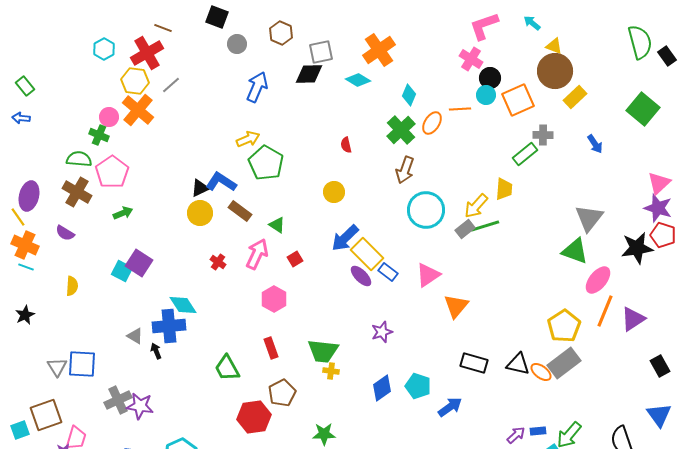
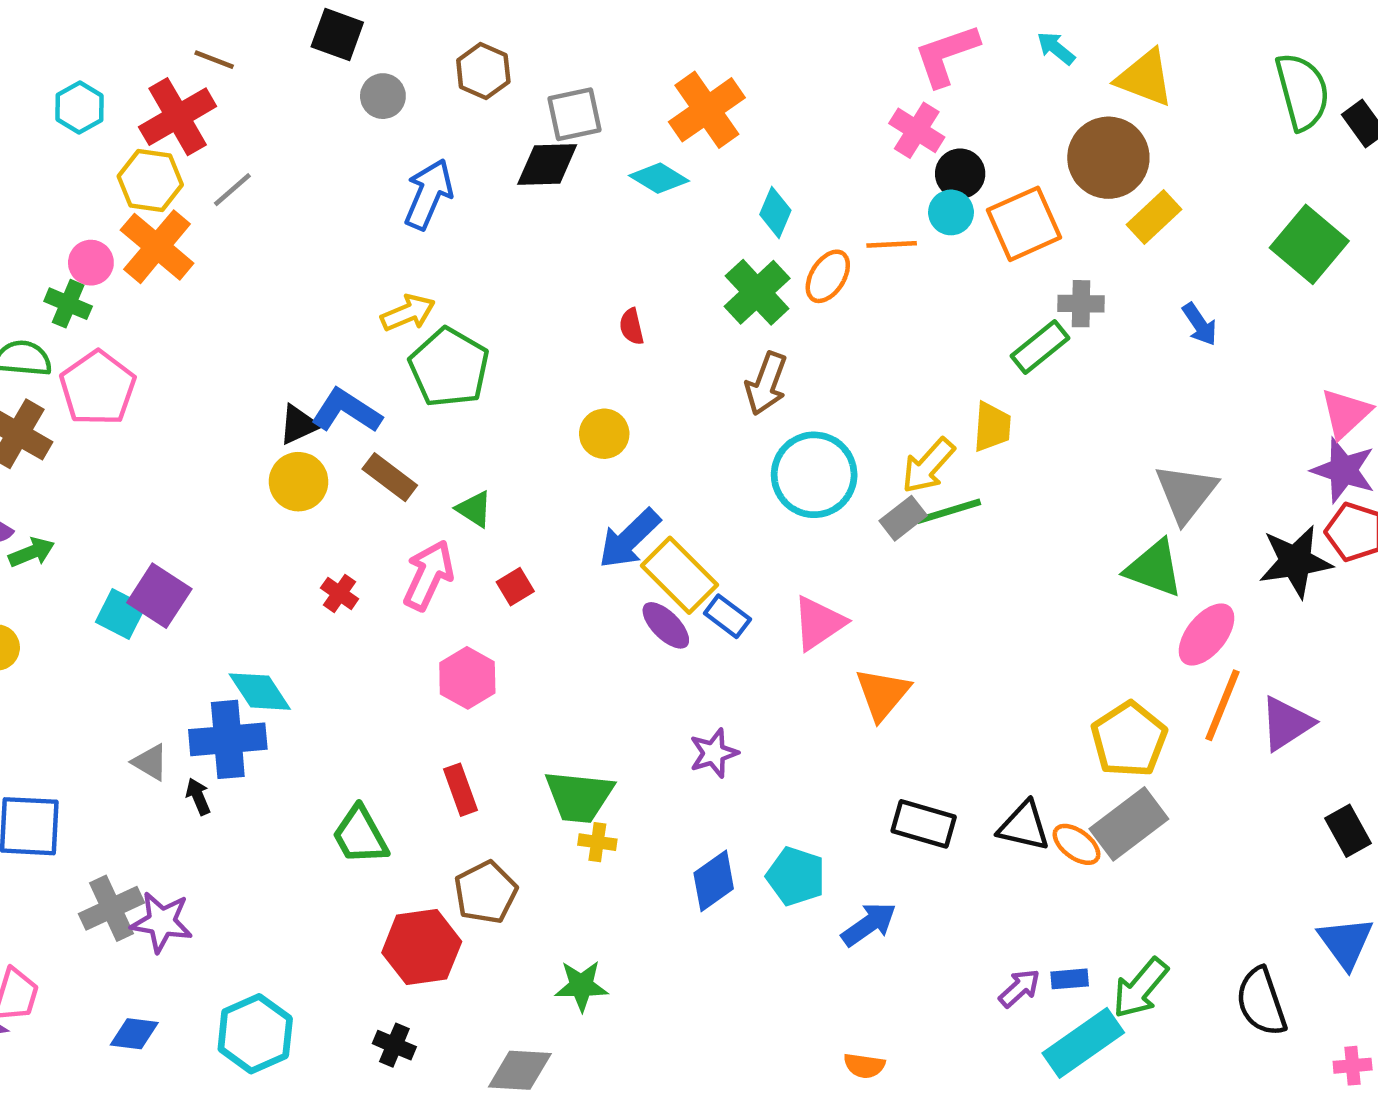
yellow triangle: (554, 46) -> (1145, 78), moved, size x1.6
green arrow: (123, 213) -> (32, 552), moved

